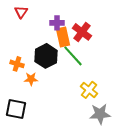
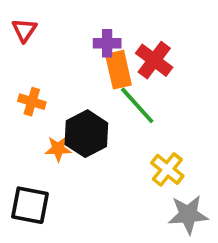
red triangle: (21, 12) -> (24, 30), moved
black hexagon: (46, 56) -> (86, 134), moved
orange cross: (17, 64) -> (32, 102), moved

